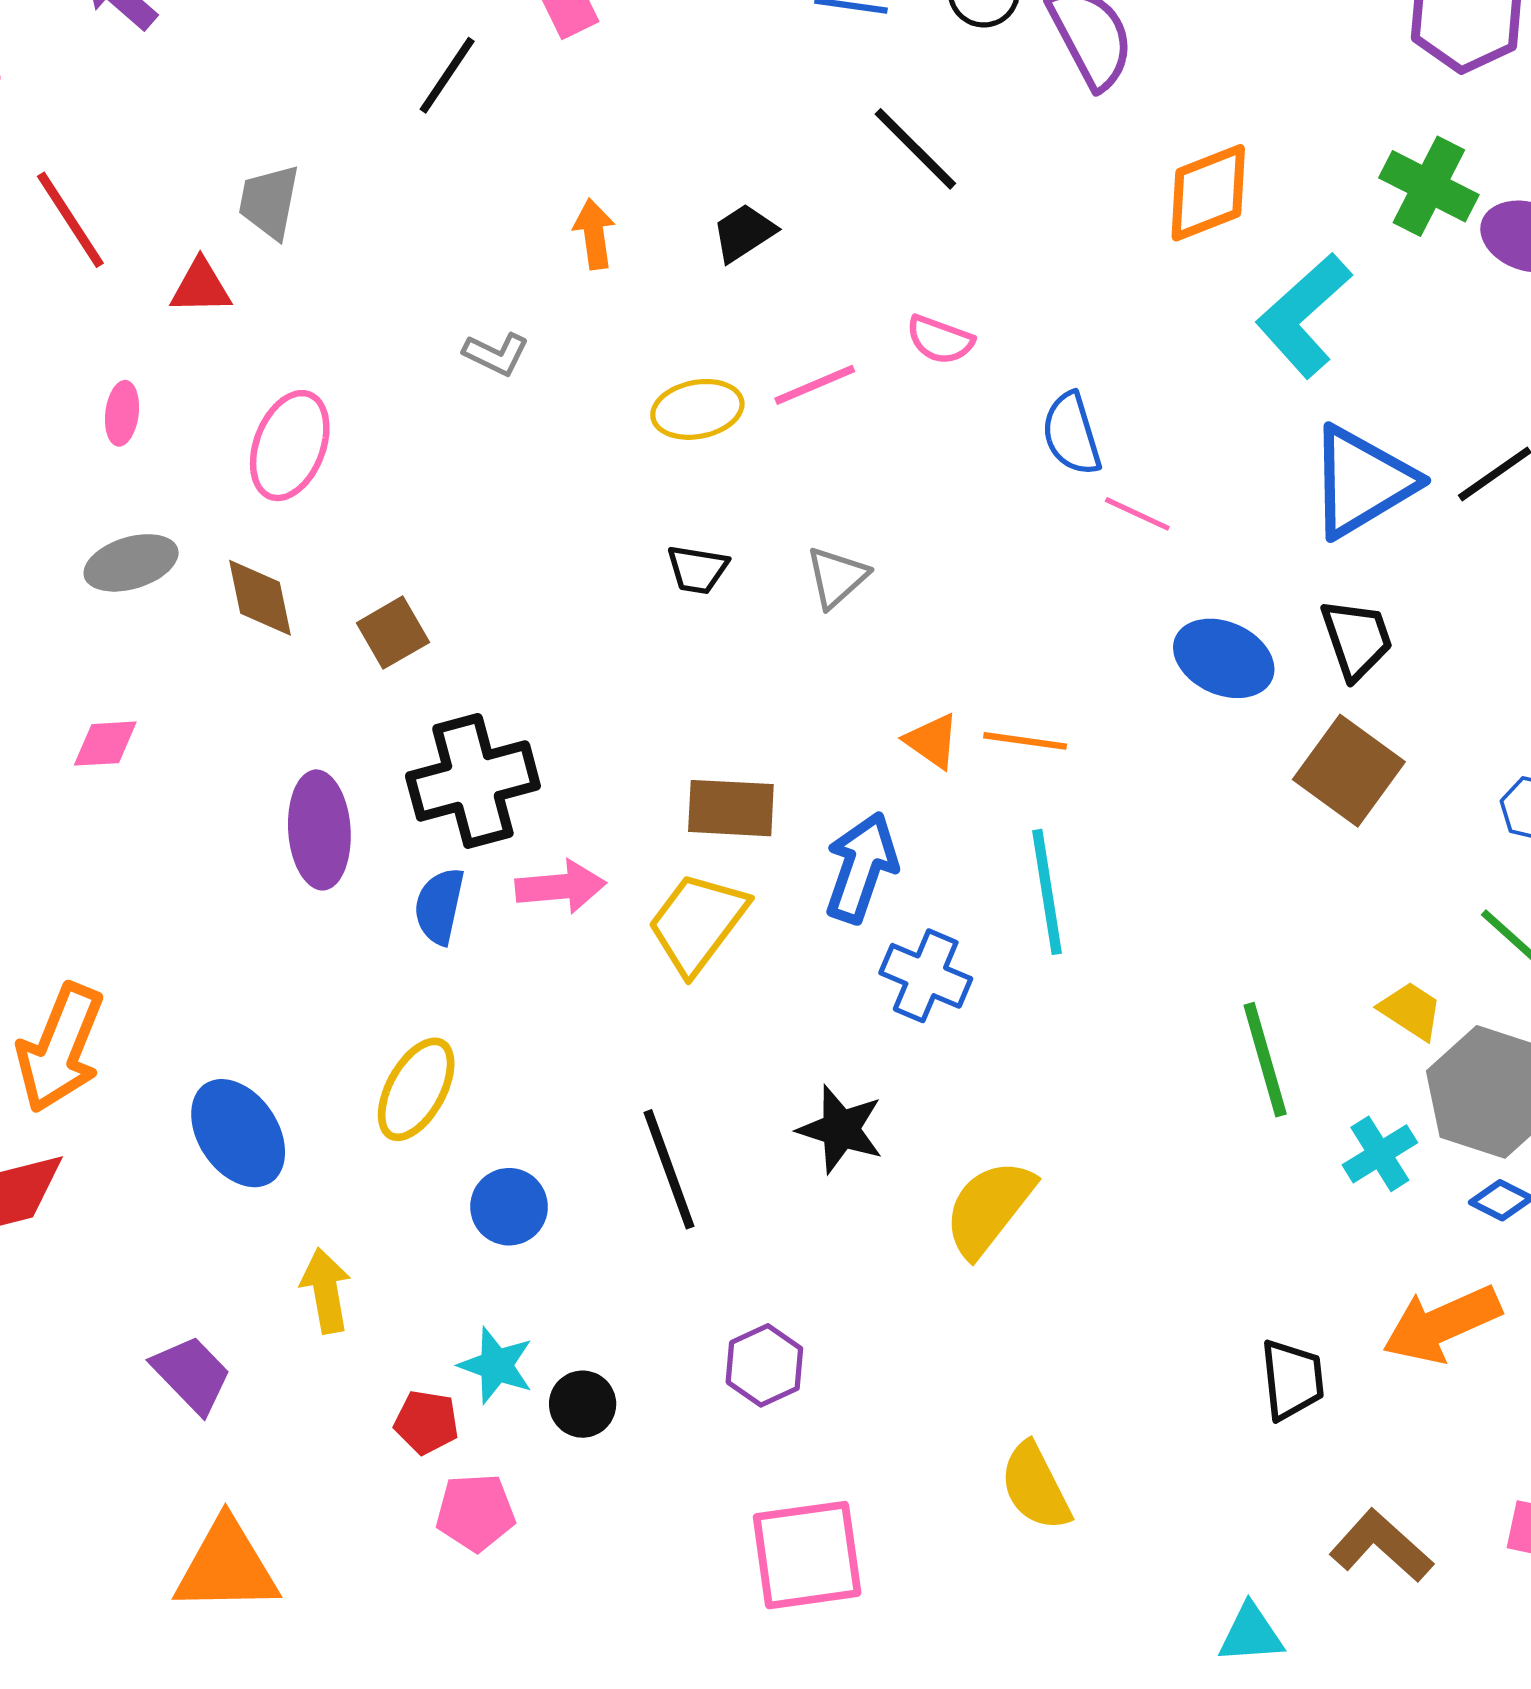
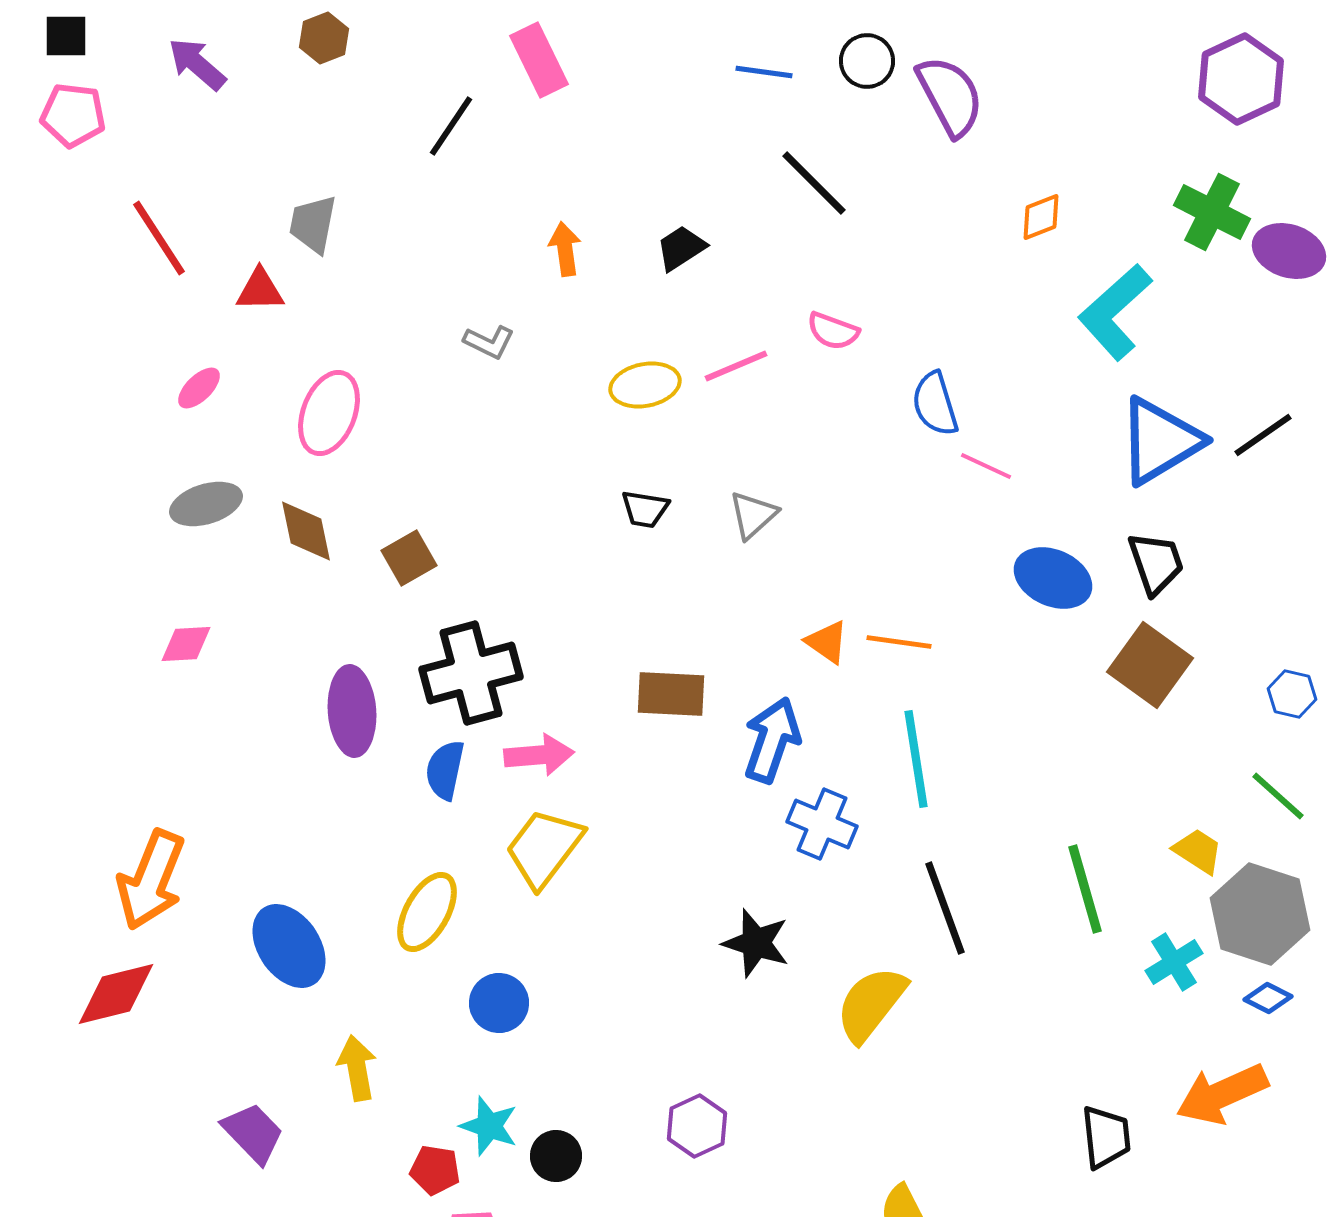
orange diamond: (1208, 193) -> (1041, 217), size x0.6
pink ellipse: (122, 413) -> (199, 388), turned 39
yellow trapezoid: (697, 923) -> (544, 848), moved
black line: (669, 1169) -> (945, 908), moved

